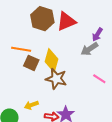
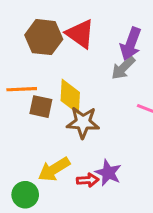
red triangle: (66, 21) -> (80, 34), turned -50
purple arrow: (97, 35) -> (131, 44), size x1.5
yellow arrow: (31, 105) -> (54, 169), size x1.5

